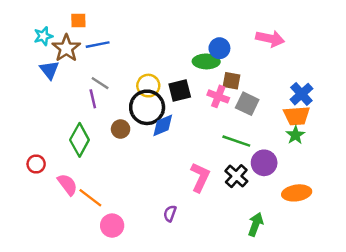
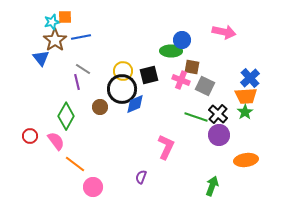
cyan star: (43, 36) -> (52, 22), moved
black cross: (236, 176) -> (218, 114), moved
pink semicircle: (67, 185) -> (56, 141), moved

